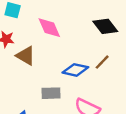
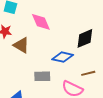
black diamond: (105, 26) -> (85, 38), moved, turned -75
brown line: (102, 62) -> (88, 73), moved, turned 32

